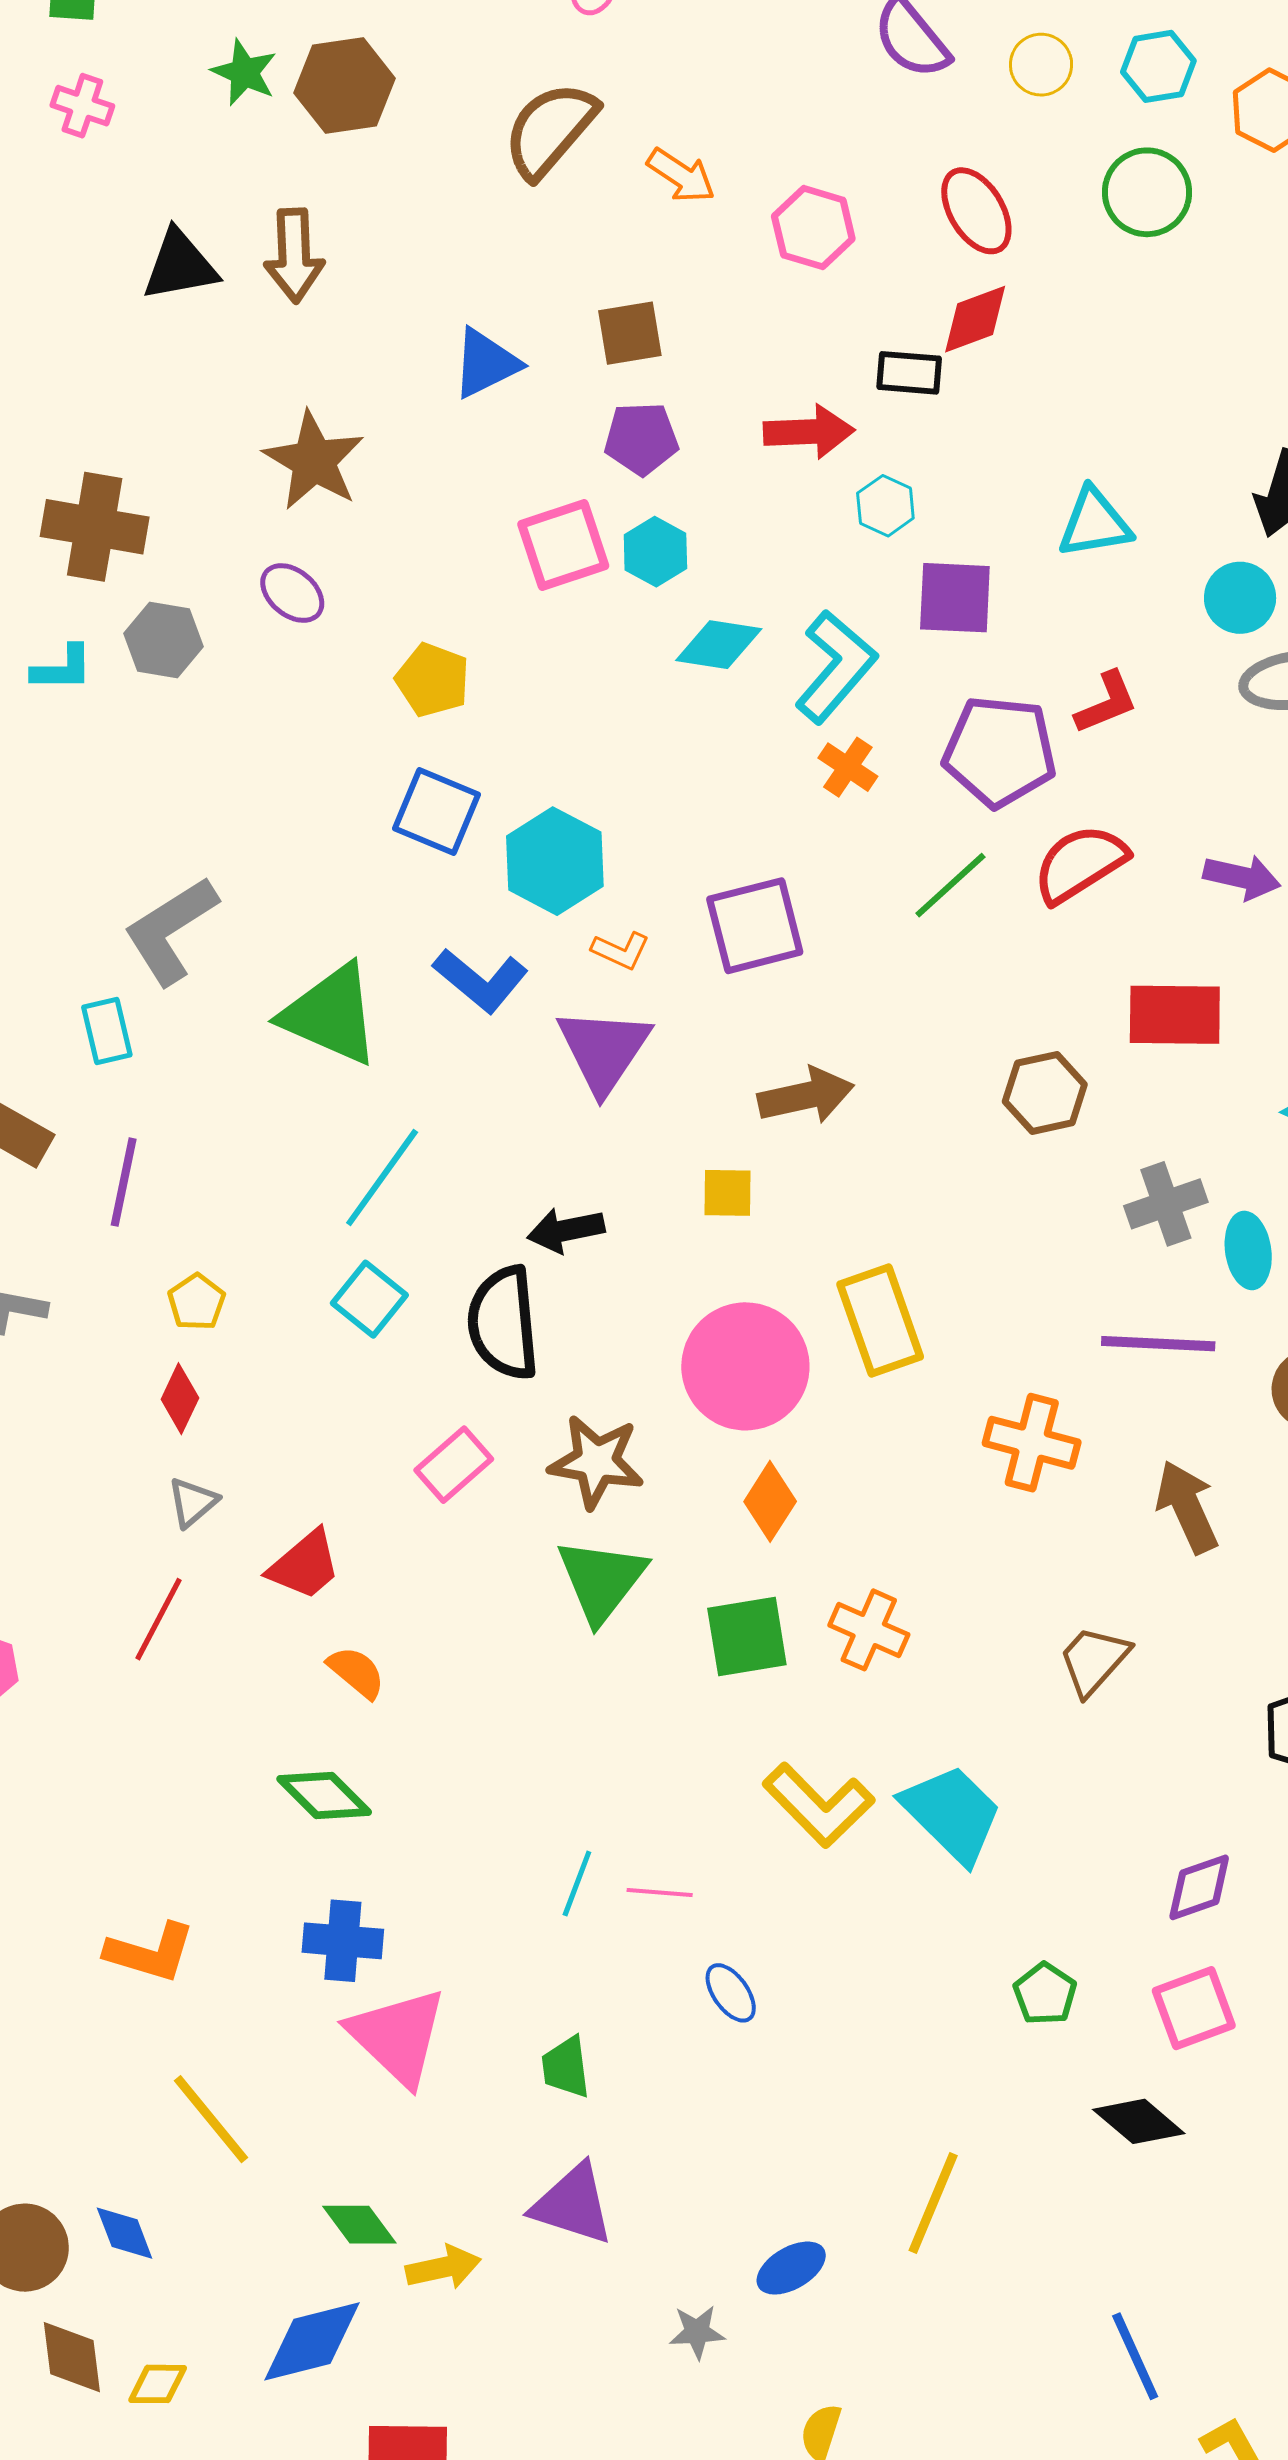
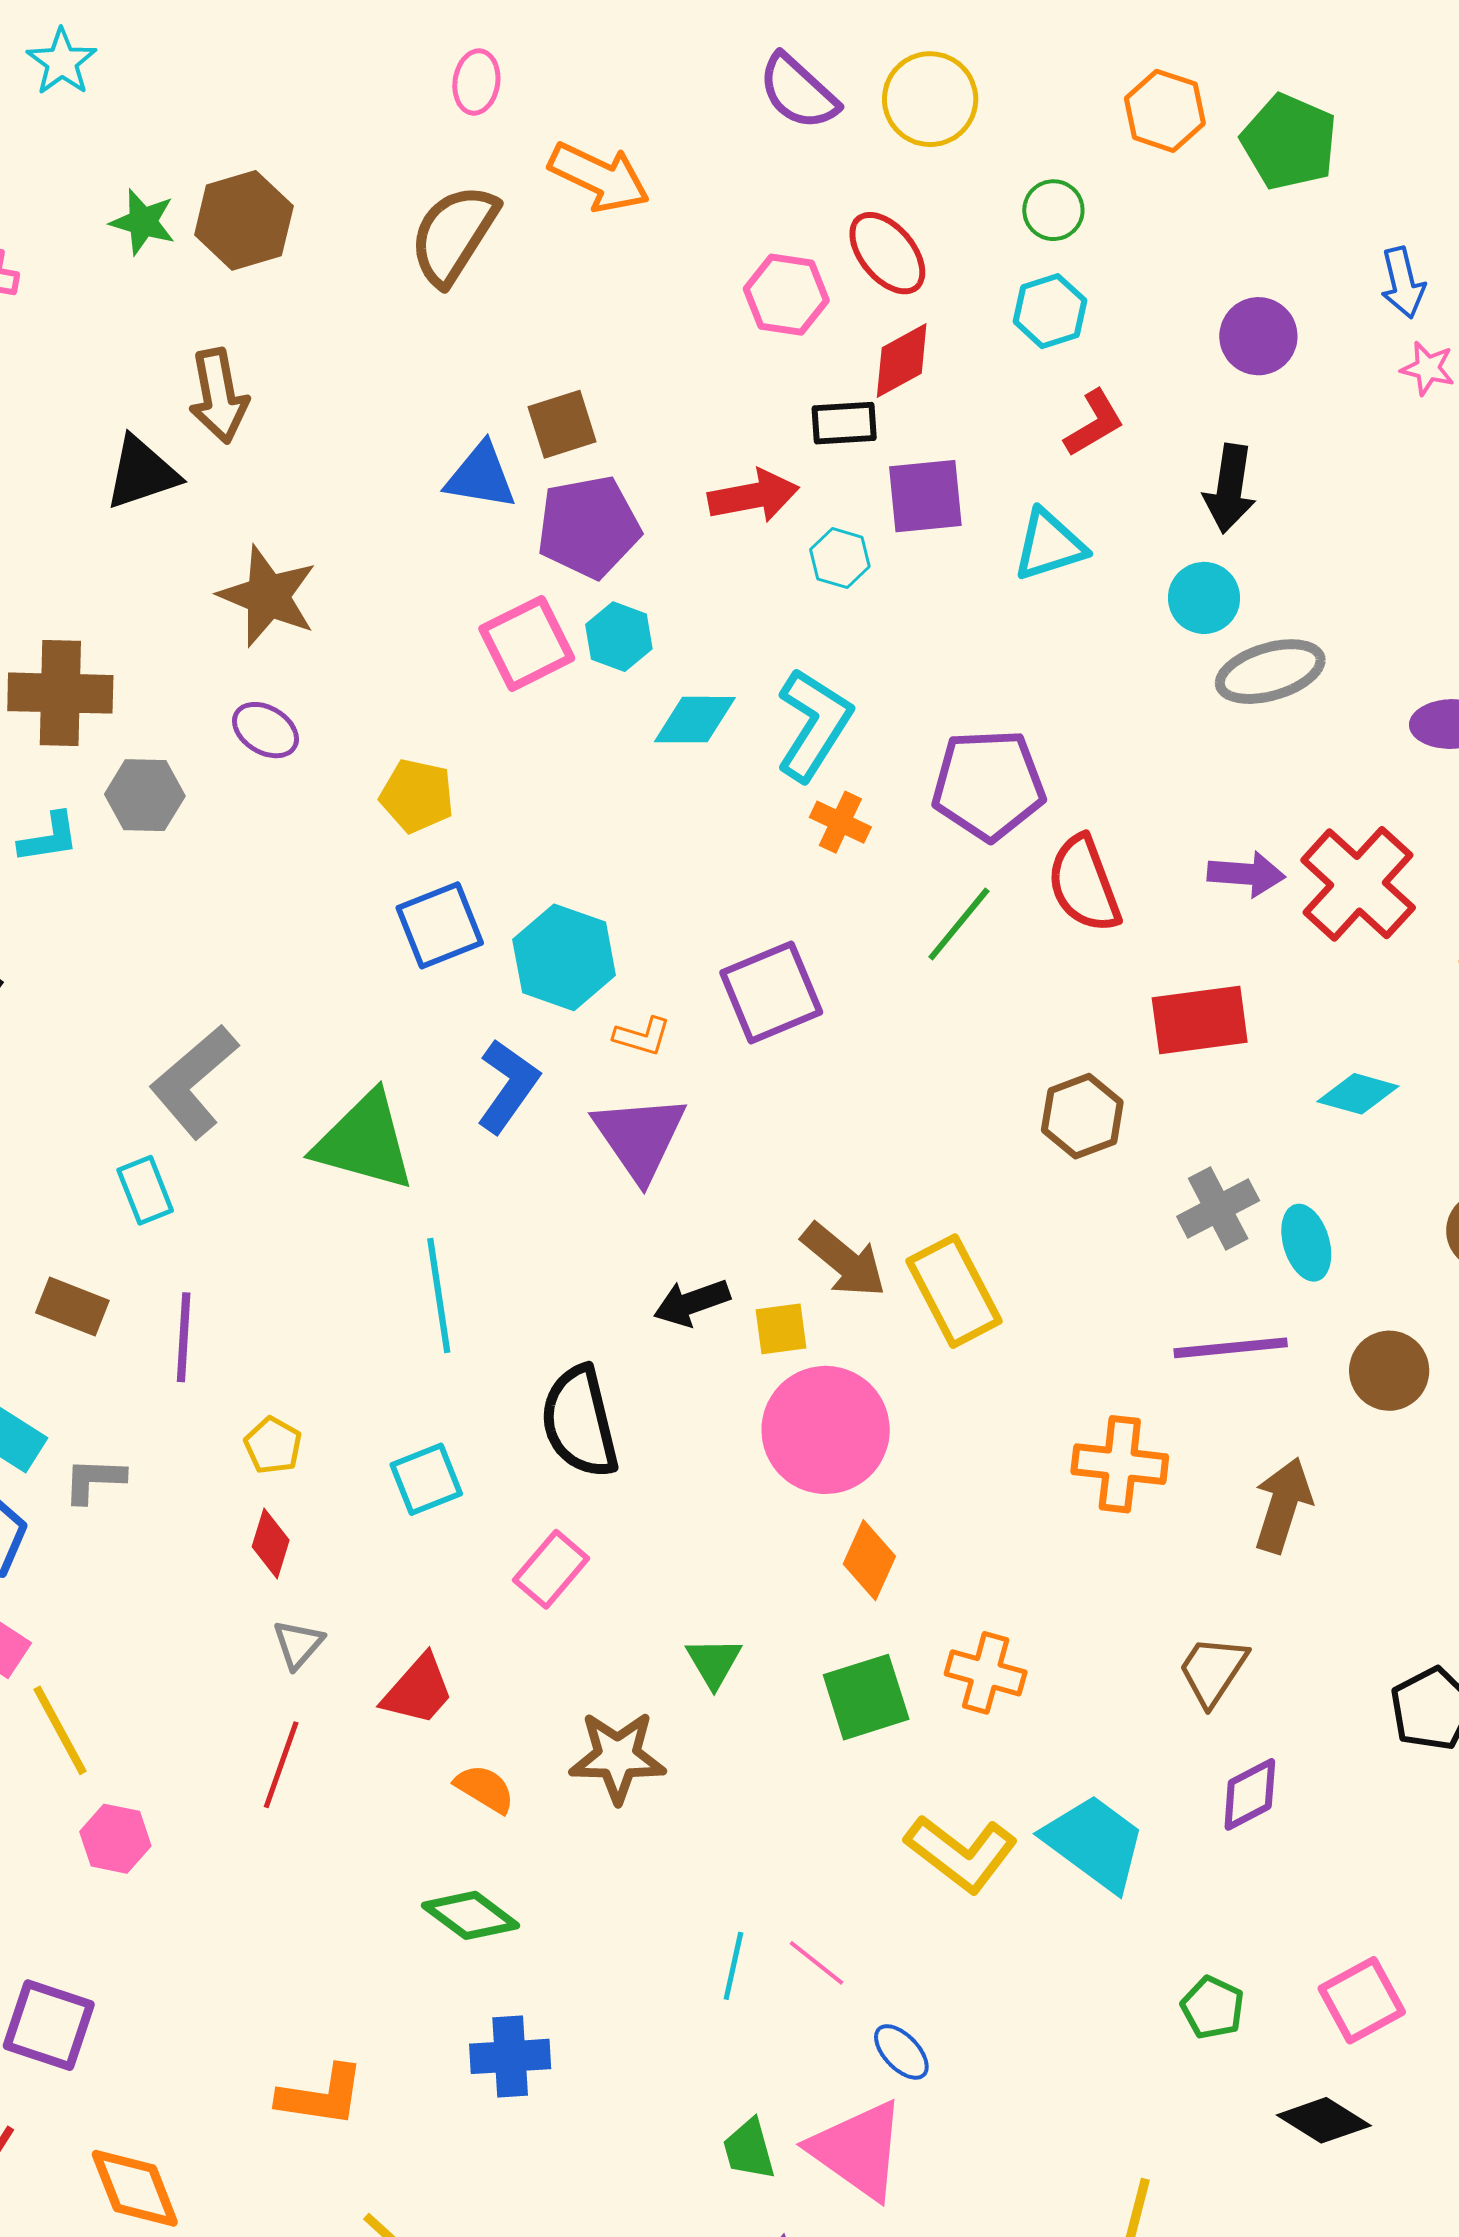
yellow circle: (1041, 65) -> (930, 99), size x1.5
cyan hexagon: (1158, 66) -> (1050, 311), moved
orange arrow: (681, 176) -> (599, 177), moved, size x1.4
green circle: (1147, 192) -> (1053, 210), size x0.7
pink hexagon: (813, 228) -> (786, 295), moved
black triangle: (180, 265) -> (142, 473), moved
blue triangle: (486, 363) -> (481, 476), moved, turned 44
purple pentagon: (641, 439) -> (589, 527), size x1.4
purple square: (955, 598) -> (925, 496), moved
red L-shape: (1106, 703) -> (1094, 423), moved
blue square: (437, 811) -> (440, 925), turned -36
red semicircle: (1080, 864) -> (1084, 884), turned -70
blue L-shape: (481, 980) -> (508, 1086), turned -86
brown arrow: (806, 1096) -> (844, 1260), moved, turned 60
cyan line: (382, 1177) -> (439, 1295), turned -36
yellow square: (727, 1193) -> (781, 1329), moved
black arrow: (566, 1230) -> (692, 1303), moved
cyan square: (369, 1299) -> (426, 1479), moved, turned 38
yellow rectangle: (880, 1320) -> (954, 1291), moved
brown star: (596, 1462) -> (618, 1757), moved
brown arrow: (1187, 1507) -> (1283, 1505), turned 50
green triangle: (601, 1580) -> (714, 1662), size x0.6
purple diamond: (1199, 1887) -> (1250, 1794), moved
pink line: (660, 1892) -> (817, 1963), turned 42
pink triangle: (398, 2036) -> (858, 2150), moved

